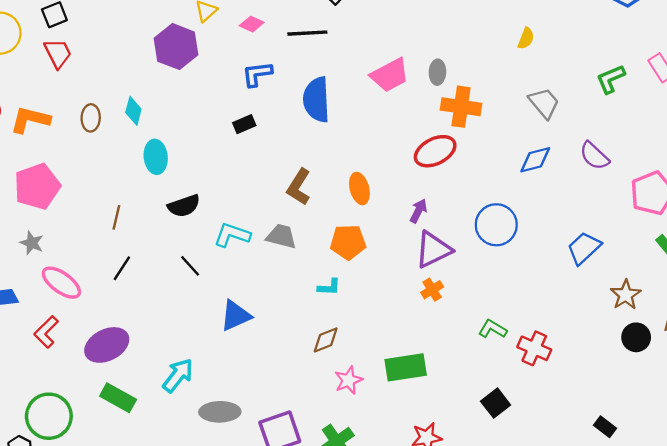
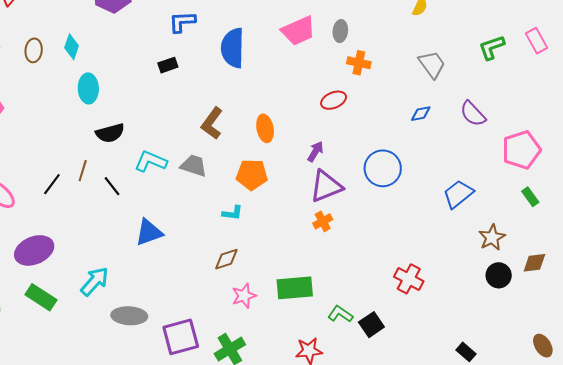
orange cross: (461, 107) -> (359, 63), size x0.7
red ellipse: (435, 151) -> (334, 100), size x0.7
blue diamond: (535, 160) -> (421, 114), size x0.7
brown line: (116, 217) -> (83, 171), moved
green L-shape: (493, 329) -> (340, 314), moved

